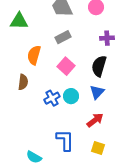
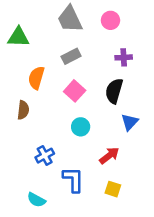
blue triangle: (97, 92) -> (130, 122), moved
blue cross: (52, 98) -> (45, 156), moved

